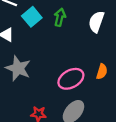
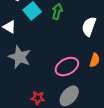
white semicircle: (96, 22) -> (89, 26), moved

